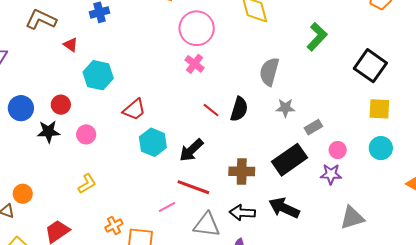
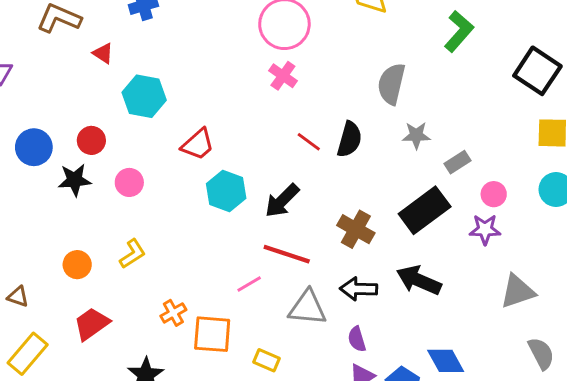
brown cross: (242, 171) -> (356, 229), turned 30
orange circle: (23, 194) -> (77, 265), moved

